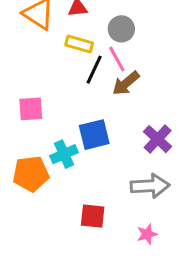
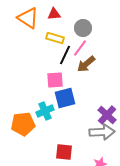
pink line: (117, 59) -> (80, 48), turned 66
pink square: (31, 109) -> (55, 80), moved
purple cross: (158, 139) -> (107, 115), moved

